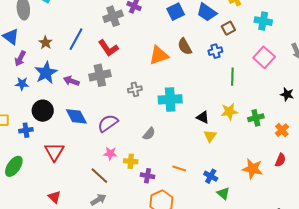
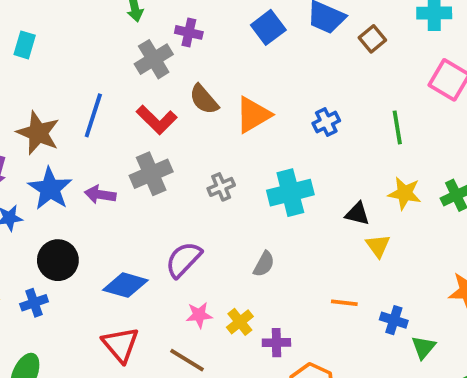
brown star: (46, 43) -> (38, 133), size x1.6
brown semicircle: (185, 46) -> (204, 99), moved
blue cross: (215, 51) -> (326, 122), moved
yellow star: (229, 112) -> (405, 193), turned 30
blue diamond: (76, 116) -> (125, 285), moved, turned -35
red triangle: (54, 152) -> (121, 345), moved
yellow cross: (131, 161) -> (240, 322), turned -32
orange line: (179, 168) -> (344, 303), moved
green triangle: (223, 193) -> (424, 347), turned 40

